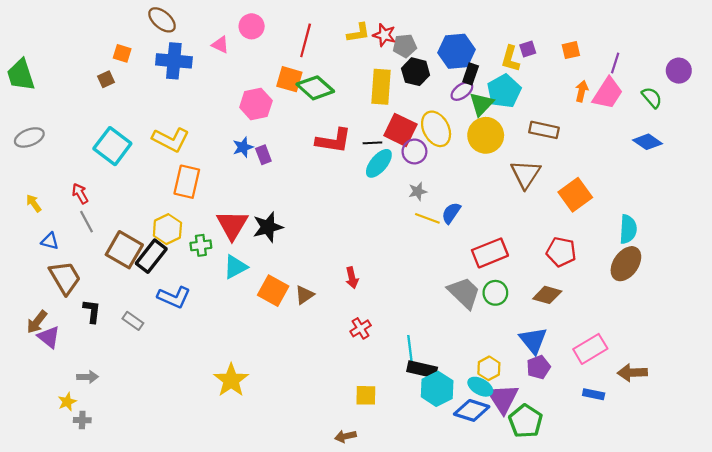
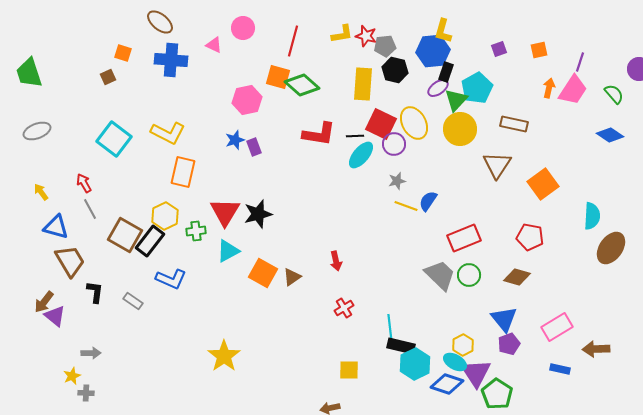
yellow L-shape: (510, 59) -> (443, 31), moved
blue triangle: (50, 241) -> (56, 227), size x1.5
brown ellipse: (626, 264) -> (611, 248), moved

